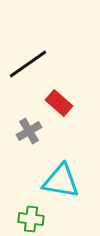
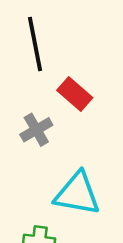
black line: (28, 64) -> (35, 44), turned -66

